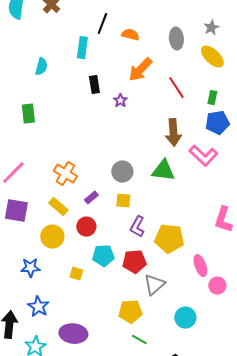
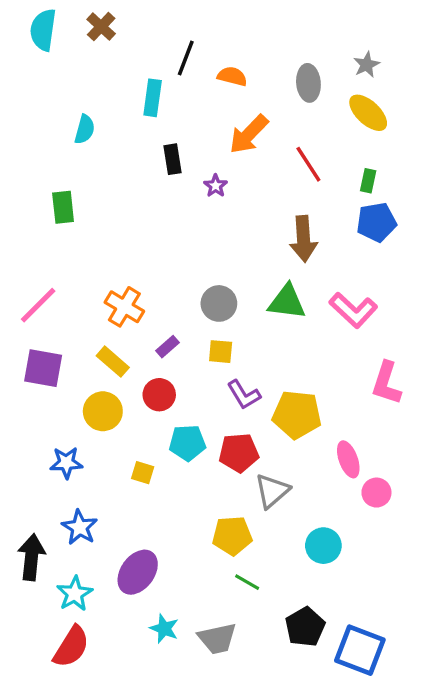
pink L-shape: (203, 156) -> (353, 310), moved
purple L-shape: (137, 227) -> (244, 395), turned -60
purple ellipse: (73, 334) -> (138, 572), turned -60

